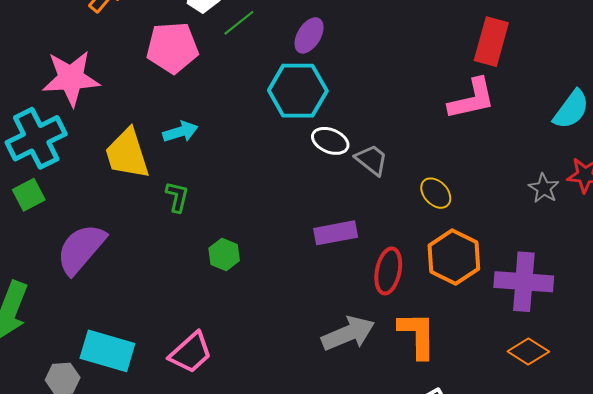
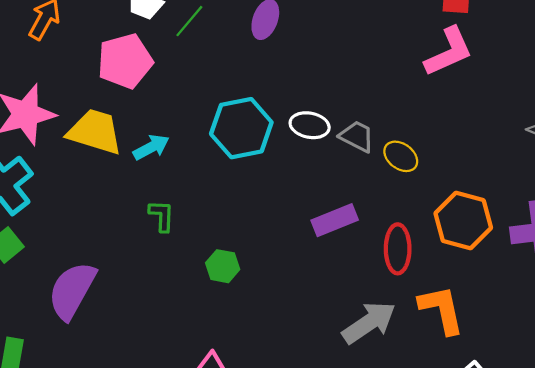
cyan hexagon: (298, 91) -> (241, 128), moved
yellow trapezoid: (127, 154) -> (95, 132), moved, turned 136
yellow ellipse: (436, 193) -> (401, 156), moved

